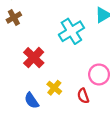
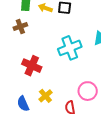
red cross: (34, 58) -> (32, 66), turned -30

